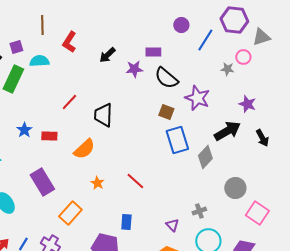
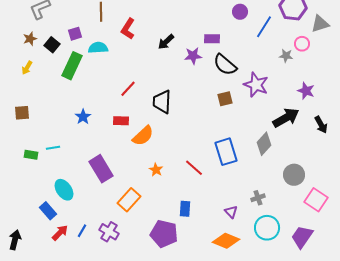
brown square: (166, 112) -> (225, 99), turned -35
red rectangle: (49, 136) -> (121, 121), moved
blue rectangle: (177, 140) -> (226, 152), moved

